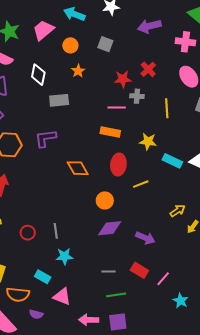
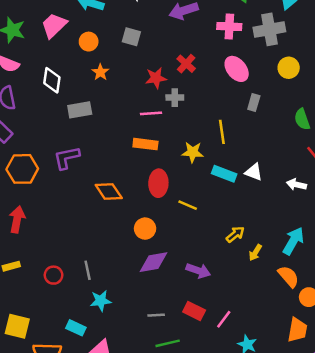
yellow line: (167, 108) -> (222, 132), moved
yellow line: (141, 184) -> (188, 205), turned 49

